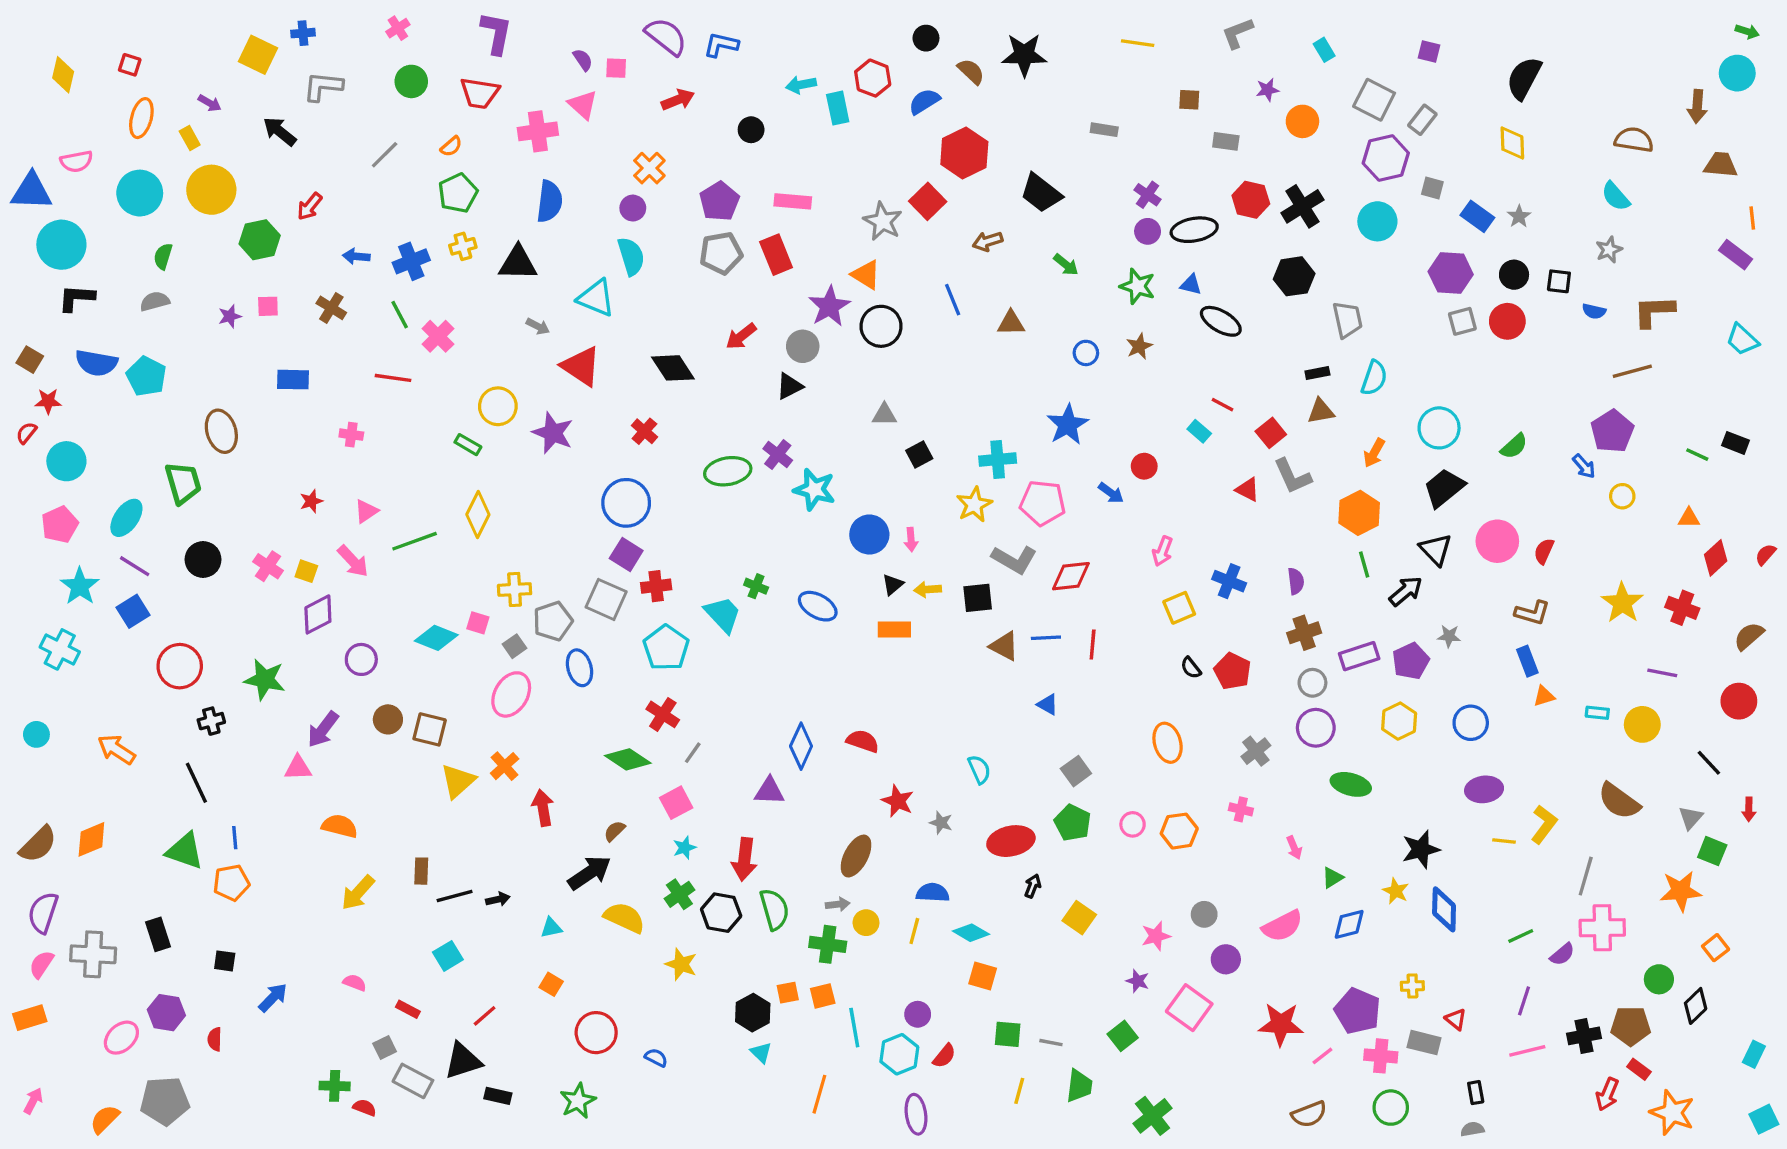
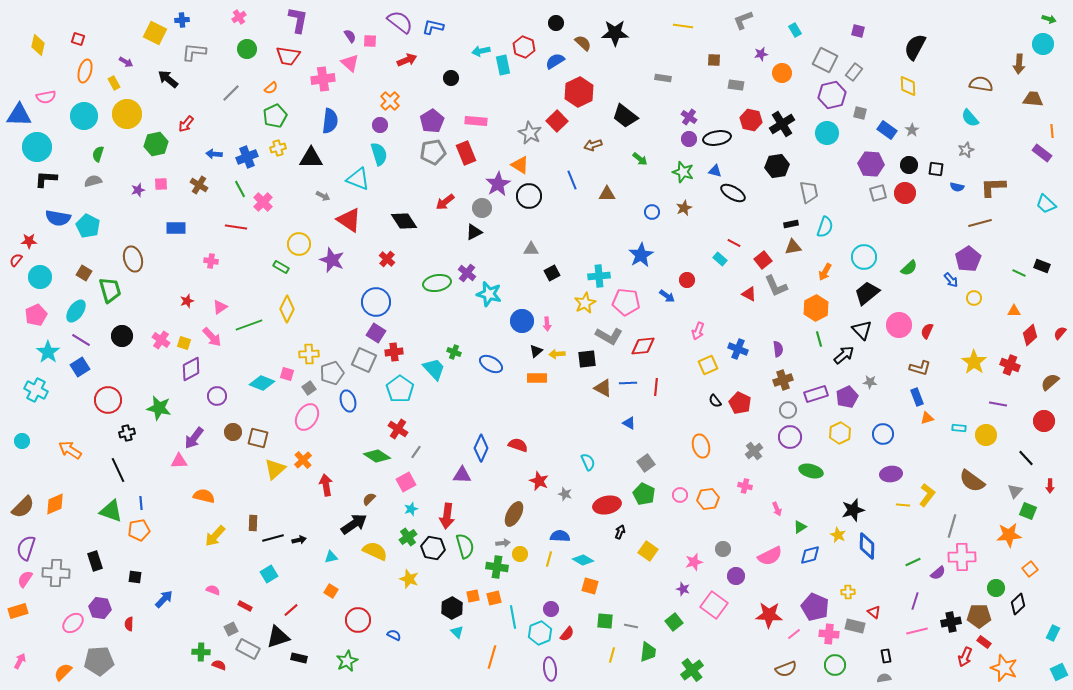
brown square: (30, 360) -> (84, 273), moved

